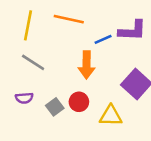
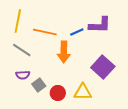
orange line: (69, 19) -> (45, 32), moved
purple semicircle: (24, 98) -> (23, 75), moved
red circle: (79, 102) -> (58, 93), moved

